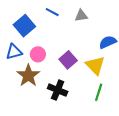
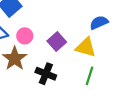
yellow triangle: (95, 65) -> (86, 47), turned -30

